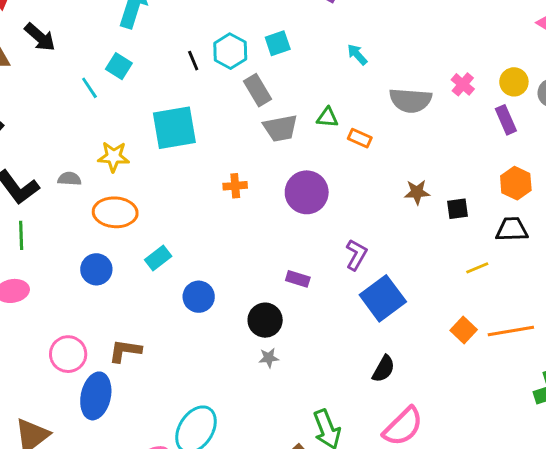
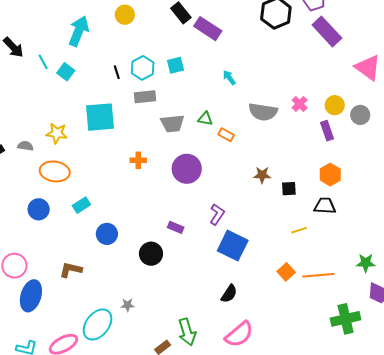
cyan line: (89, 88) -> (43, 62), moved
gray rectangle: (258, 90) -> (145, 97), moved, turned -70
blue square: (383, 298) -> (233, 246), turned -32
brown L-shape: (125, 351) -> (71, 270), moved
gray star: (269, 358) -> (128, 305), moved

